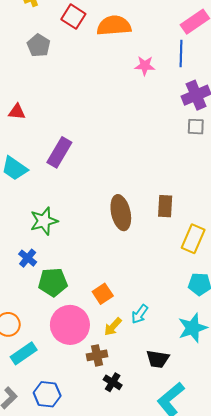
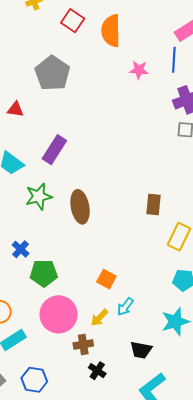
orange semicircle: (114, 26) -> (111, 31), turned -88
gray pentagon: (39, 45) -> (52, 73), moved, size x1.6
brown ellipse: (121, 213) -> (80, 207), moved
green star: (44, 221) -> (39, 197), moved
orange square: (103, 294) -> (106, 279), moved, turned -30

